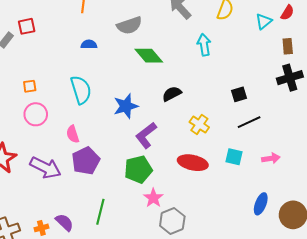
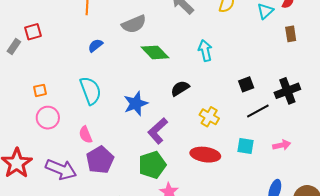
blue semicircle: (89, 44) -> (95, 45), turned -35
cyan arrow: (204, 45) -> (205, 51), moved
black cross: (290, 78) -> (287, 91), moved

